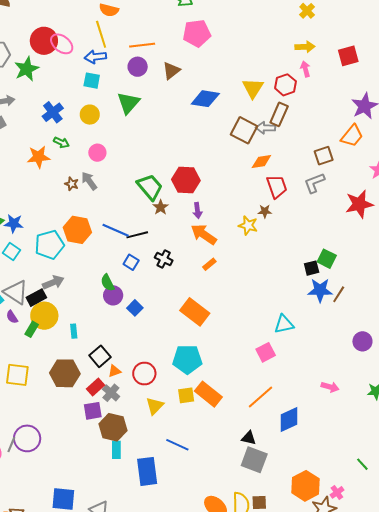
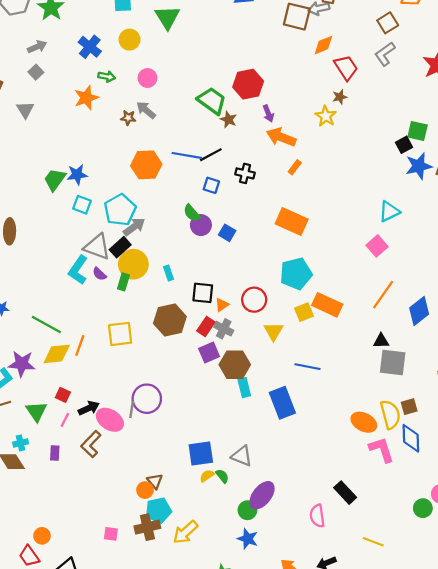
yellow star: (248, 225) -> (326, 116), turned 30
cyan pentagon: (50, 245) -> (120, 210), moved
black square: (100, 356) -> (203, 293), turned -30

